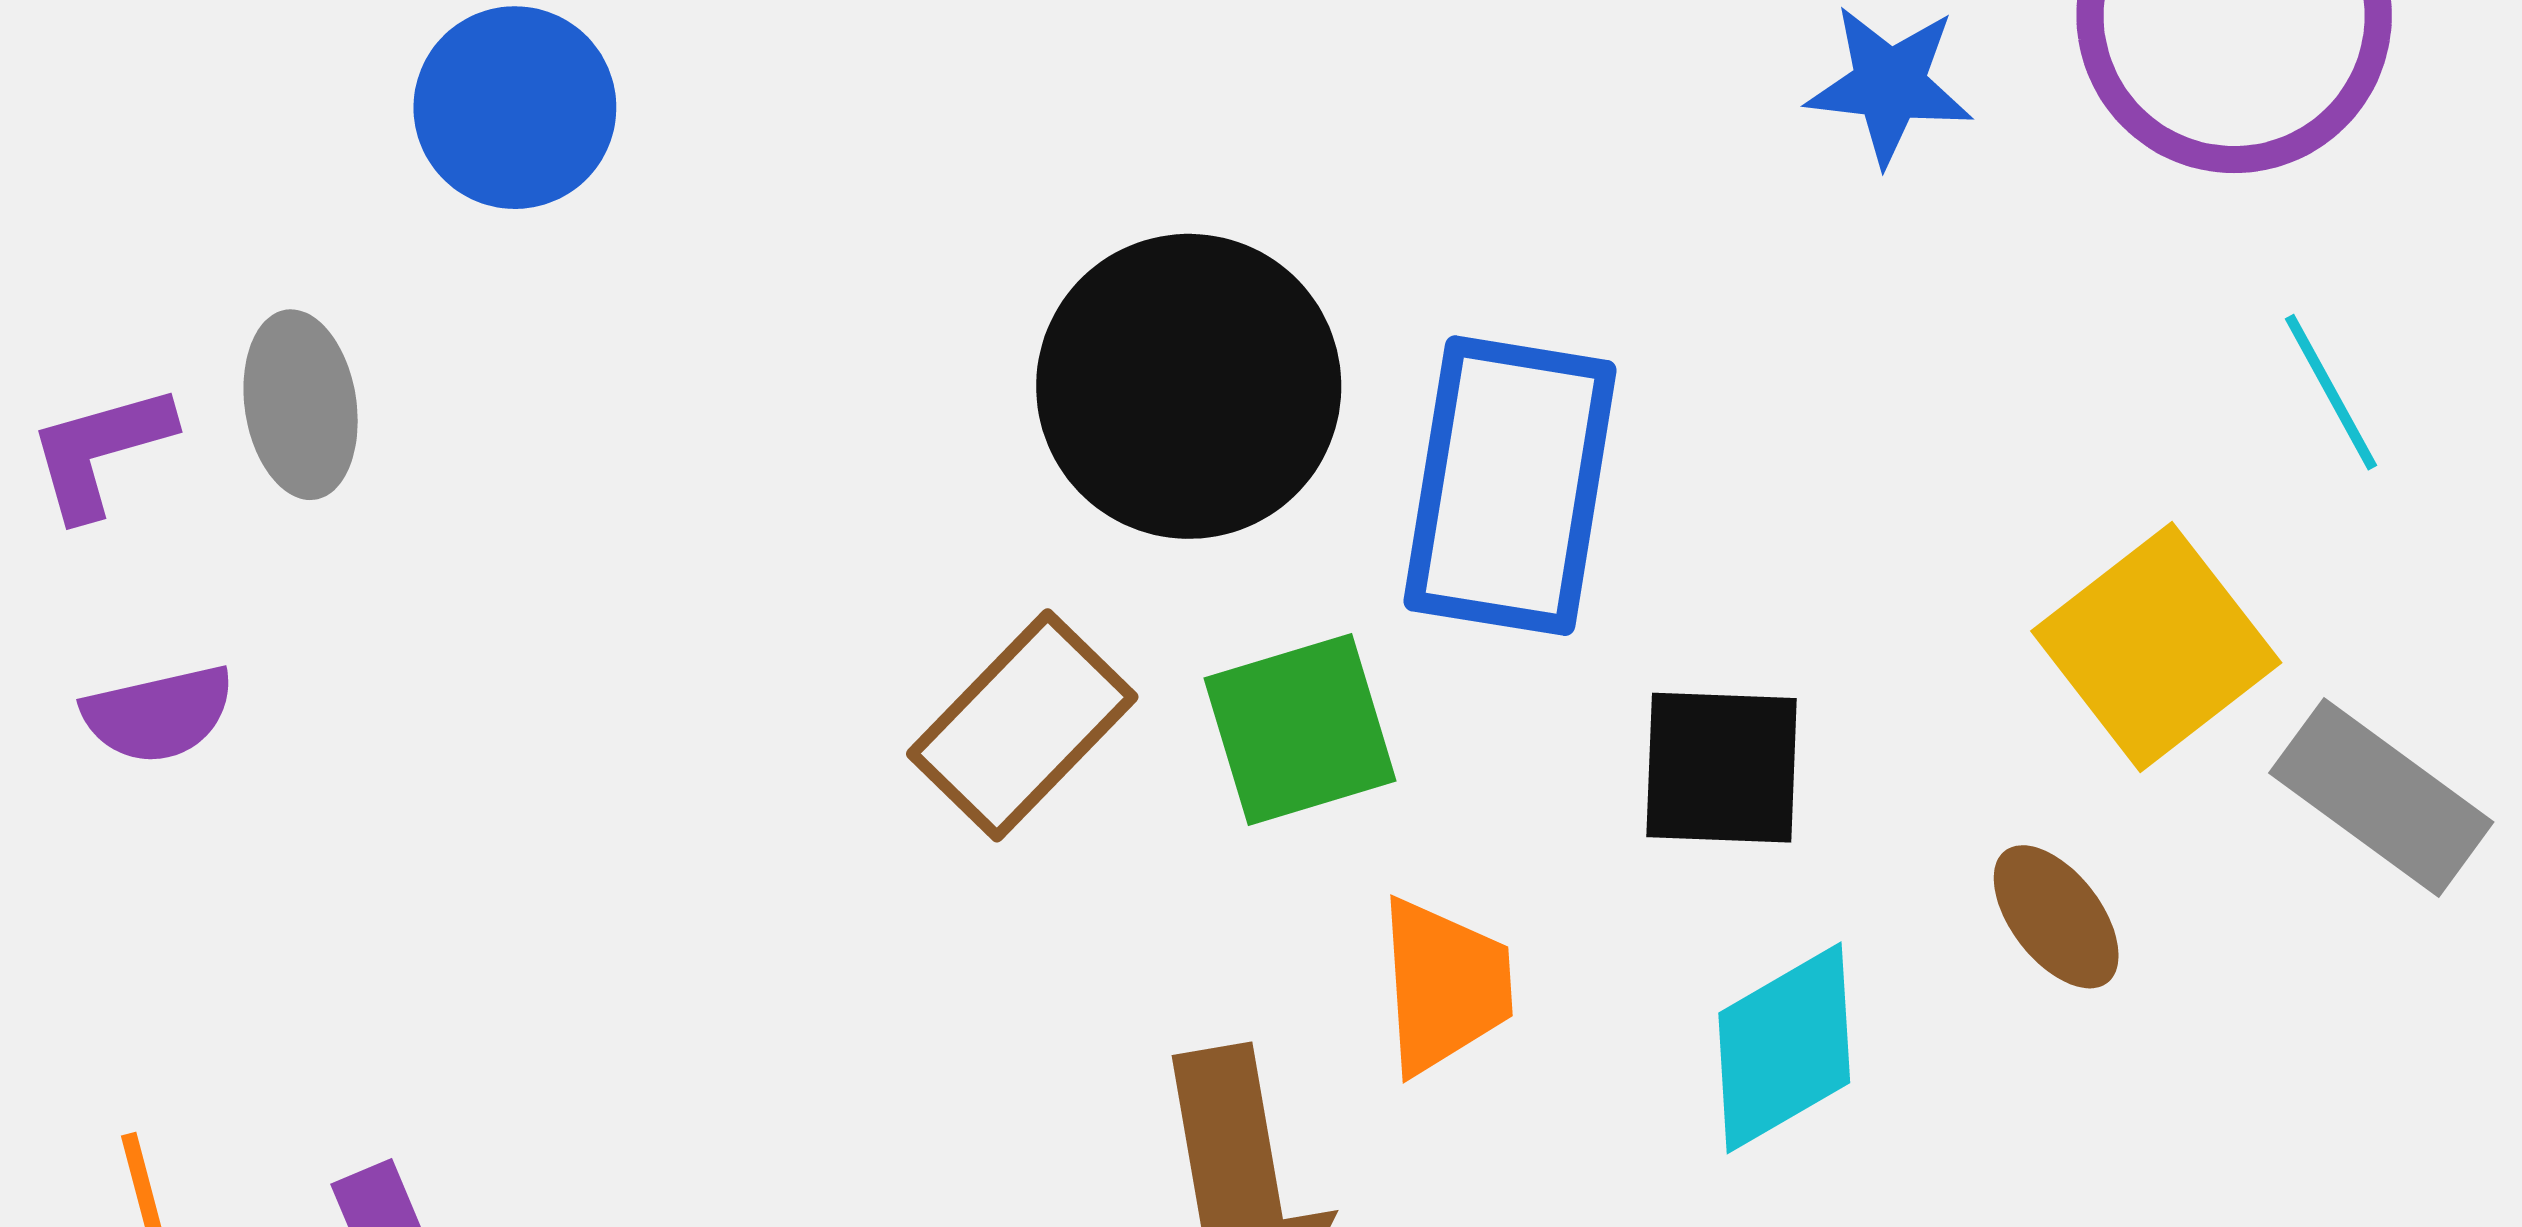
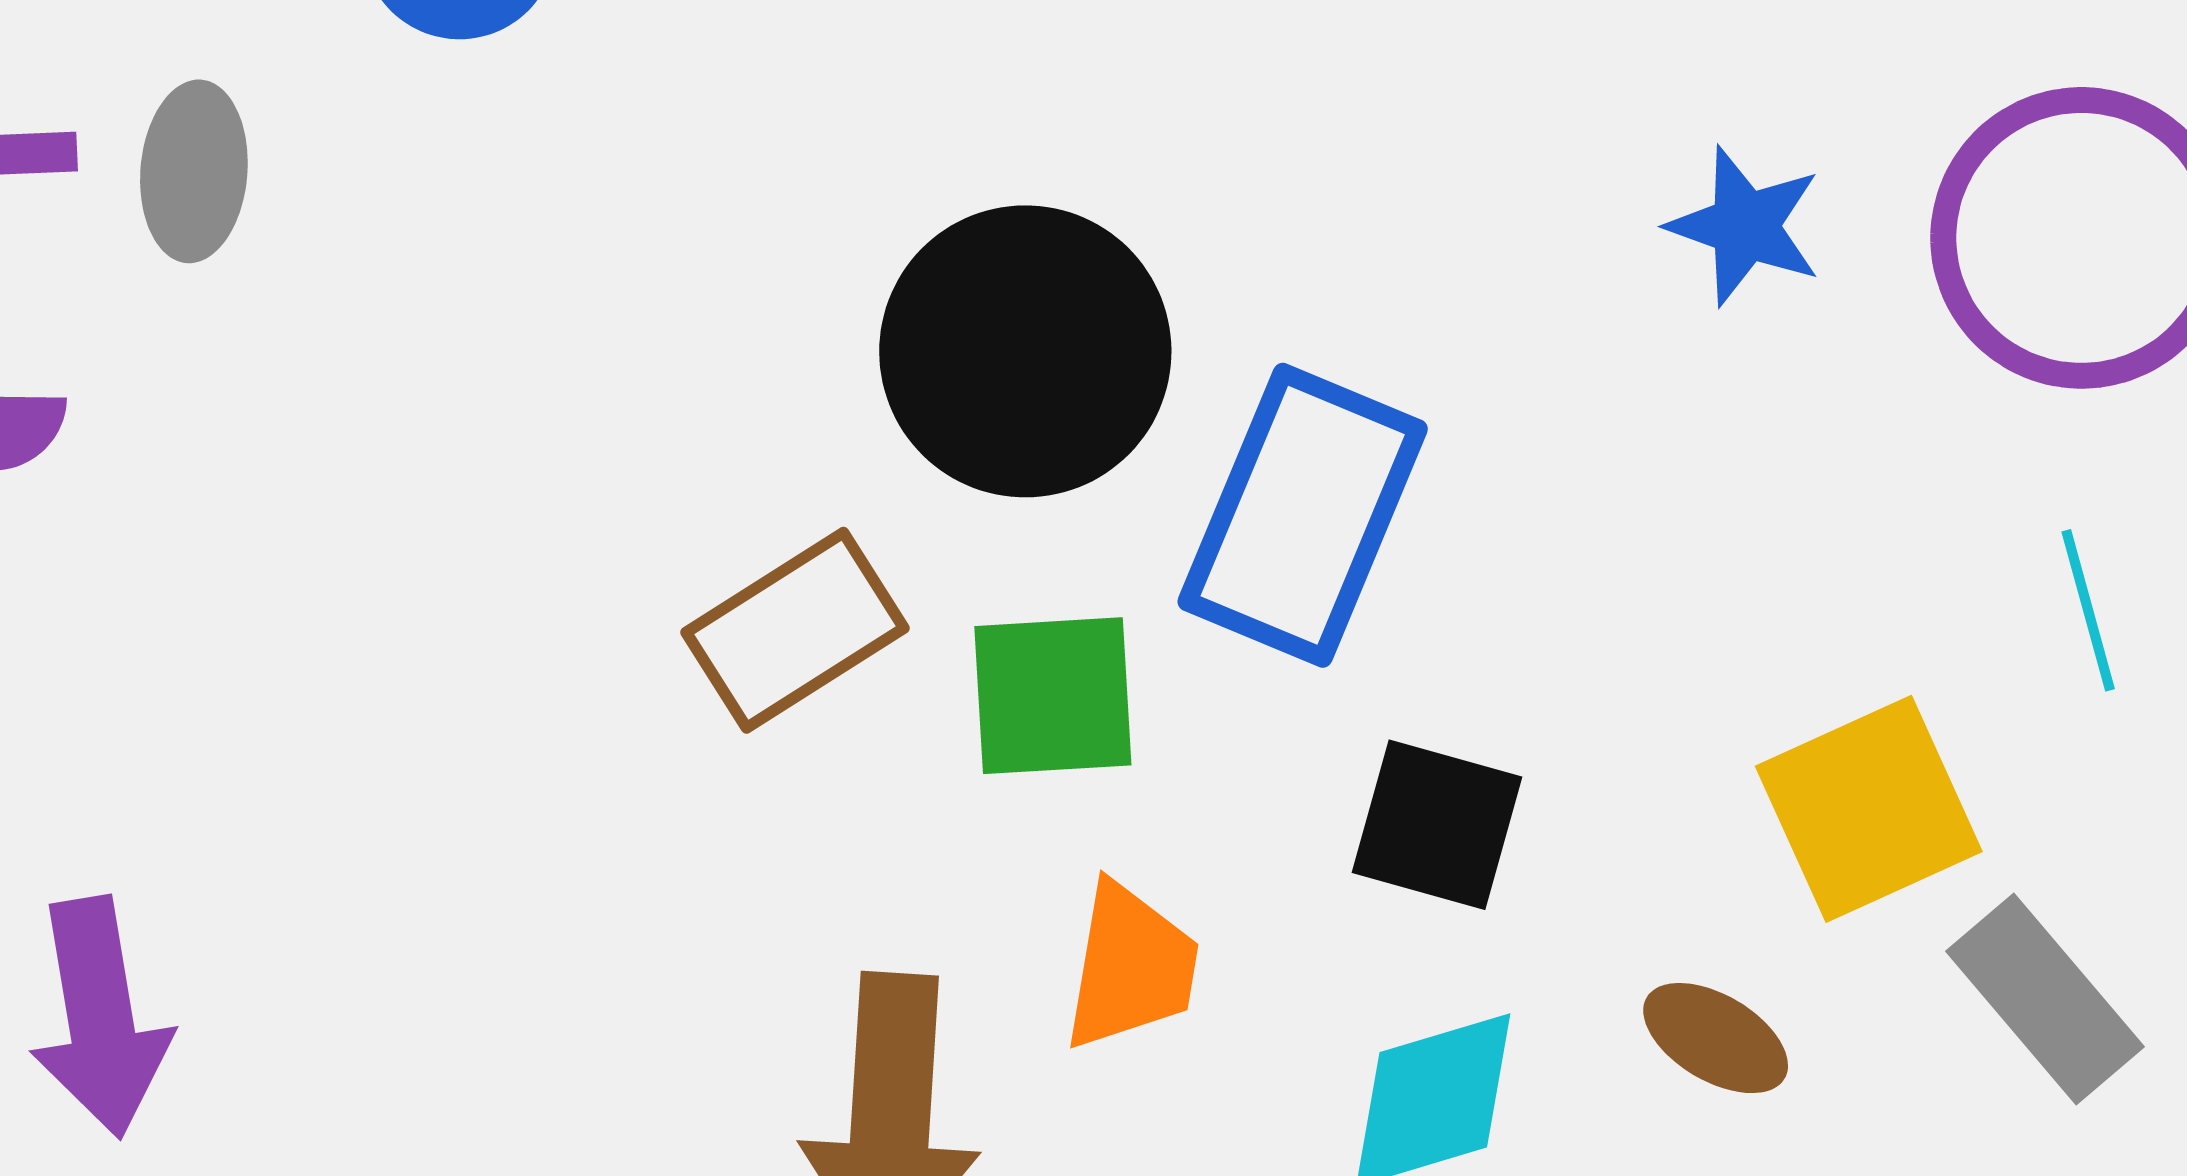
brown ellipse: (2056, 917) -> (1716, 1038), turned -35

